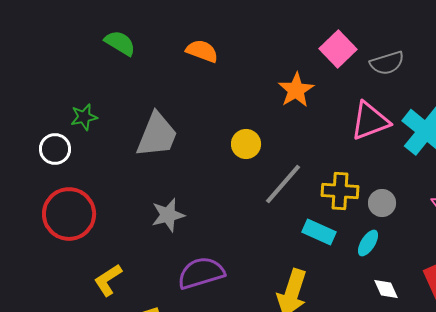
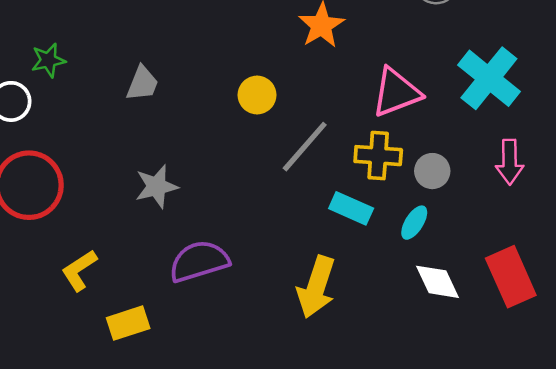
pink triangle: (370, 121) -> (396, 92), moved
gray trapezoid: (157, 135) -> (142, 83), size x0.6
white diamond: (386, 289) -> (437, 282), size x1.4

